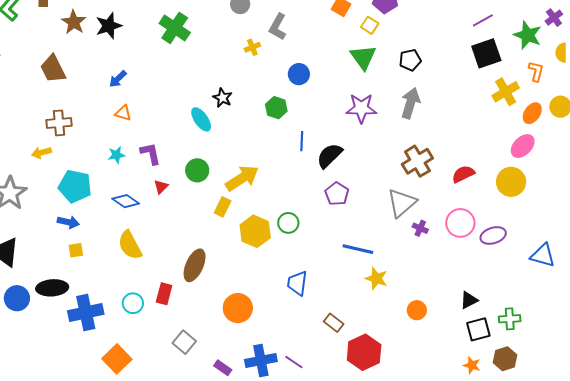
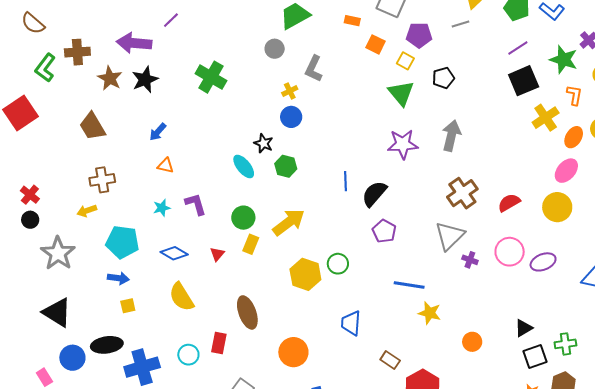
black pentagon: (410, 60) -> (443, 78), moved
blue circle: (299, 74) -> (291, 117), moved
green hexagon: (276, 108) -> (286, 166), moved
red triangle: (161, 187) -> (217, 254), moved
yellow rectangle: (223, 207) -> (251, 244), moved
brown ellipse: (195, 265) -> (247, 312), turned -40

